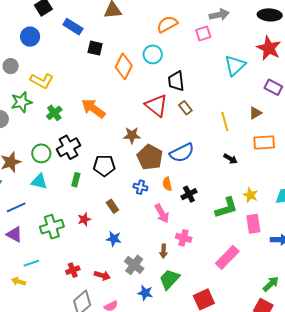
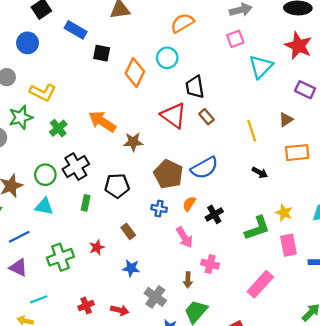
pink square: (203, 34) -> (235, 39), moved
brown star: (132, 135) -> (133, 142), moved
orange semicircle: (167, 184) -> (189, 204), turned 48

